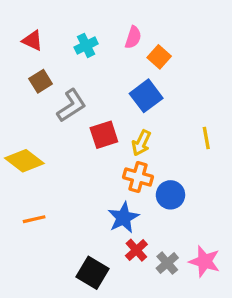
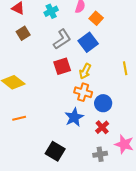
gray L-shape: (71, 106) -> (62, 39), moved
red cross: (136, 250) -> (102, 127), moved
gray cross: (167, 263) -> (100, 154), moved, turned 32

